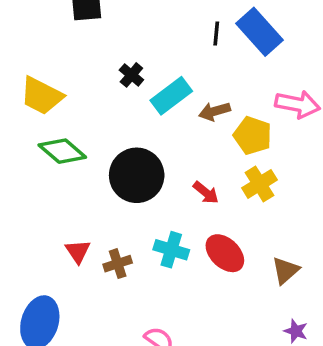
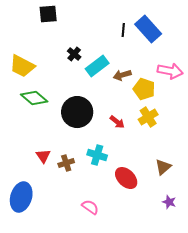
red ellipse: (225, 253) -> (126, 178), moved

